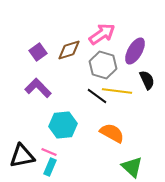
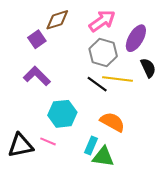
brown diamond: (69, 50) -> (57, 20), moved
cyan rectangle: (50, 167) -> (91, 145), moved
green triangle: (132, 167) -> (103, 157), moved, turned -35

